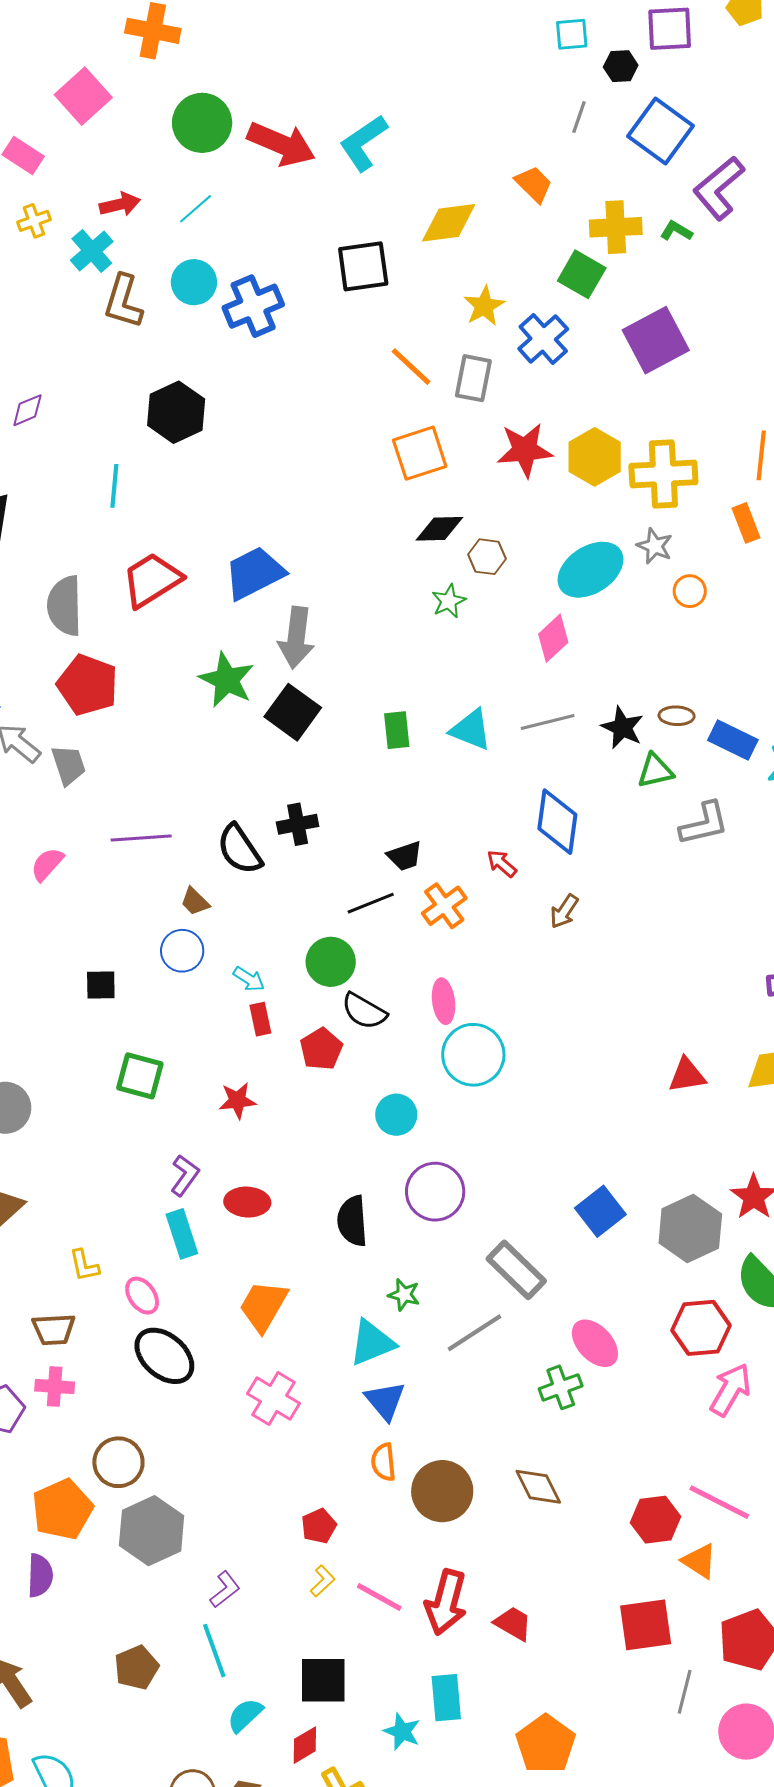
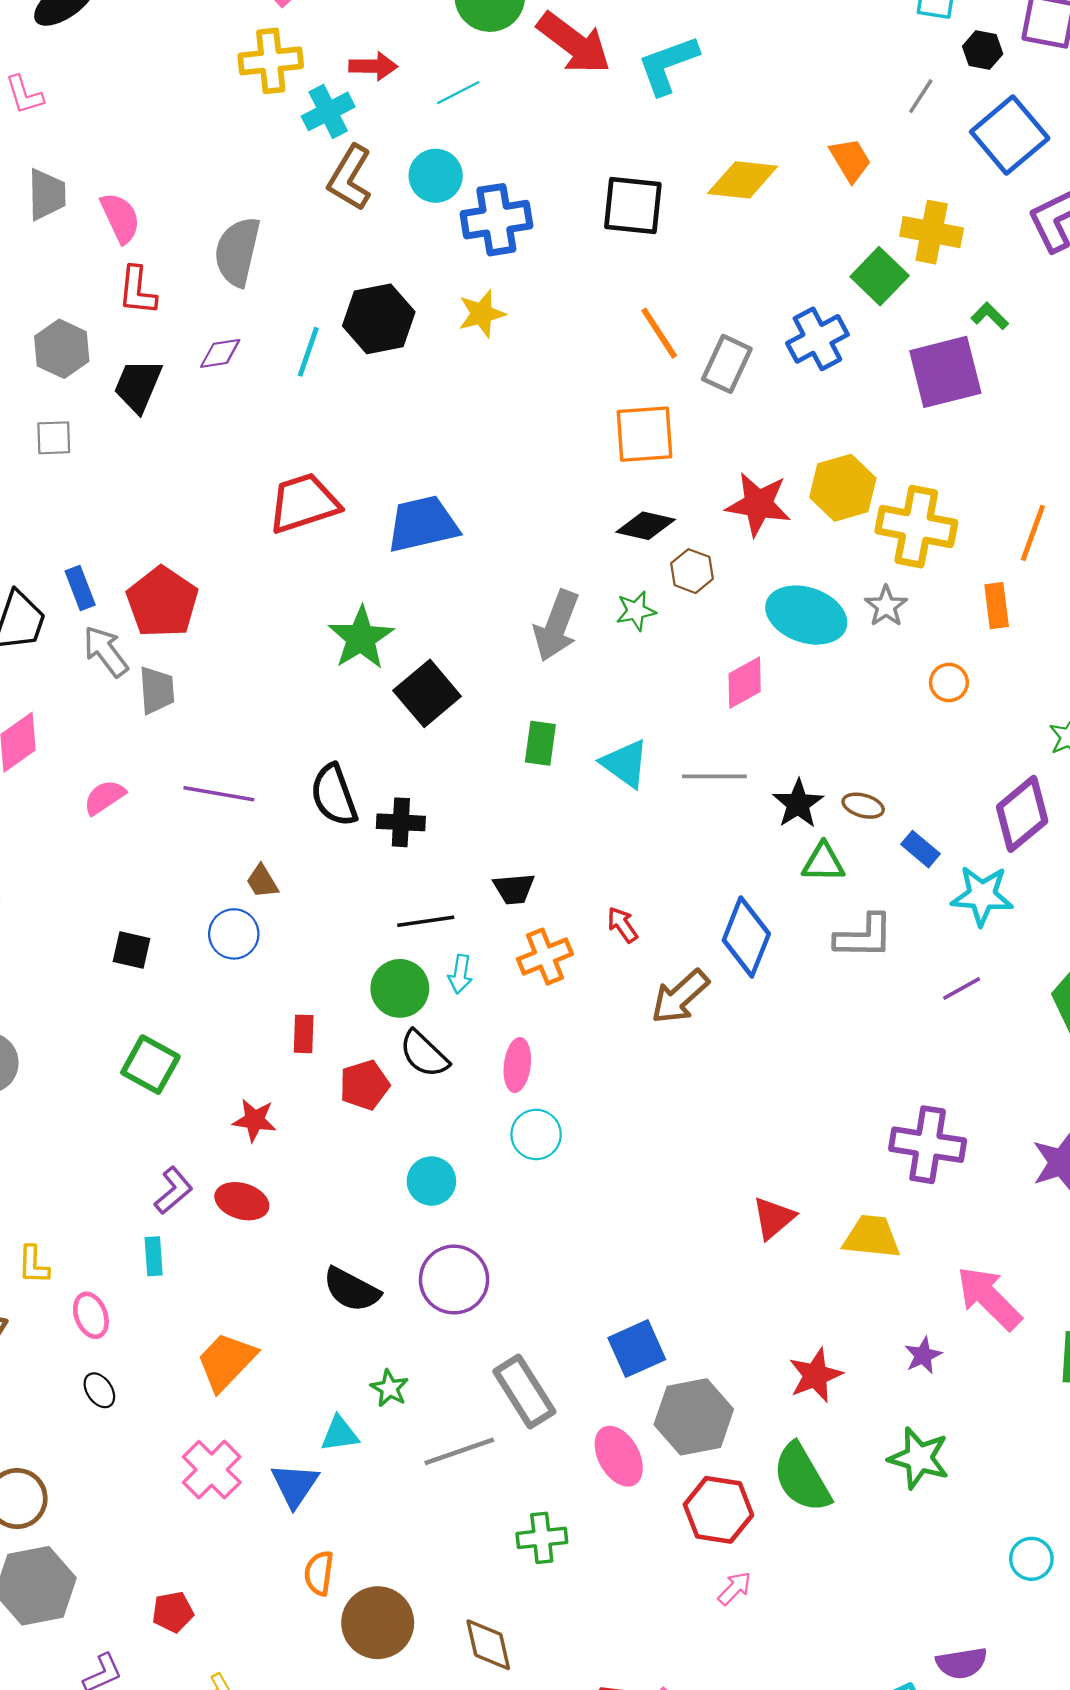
yellow cross: (34, 221) -> (271, 61), size x1.6
green L-shape: (676, 231) -> (990, 316), moved
yellow star: (484, 306) -> (482, 314), moved
purple diamond: (27, 410) -> (220, 353), moved
red star: (525, 450) -> (758, 504), moved
cyan line: (114, 486) -> (308, 352), moved
cyan ellipse: (590, 570) -> (806, 615), turned 38
orange circle: (690, 591) -> (949, 682), moved
gray semicircle: (65, 606) -> (237, 252), moved
gray arrow: (296, 638) -> (556, 626), moved
red pentagon: (88, 685) -> (162, 602), moved
blue rectangle: (733, 740) -> (920, 849), size x0.7
blue diamond: (557, 822) -> (746, 937), moved
black semicircle: (240, 849) -> (334, 795), moved
black line: (371, 903) -> (426, 921), moved
brown arrow: (564, 911) -> (680, 997), size x1.5
cyan arrow: (249, 979) -> (460, 974), moved, turned 52
cyan circle: (473, 1055) -> (536, 1134), size x0.7
red triangle: (687, 1075) -> (774, 1218), turned -45
red ellipse: (247, 1202) -> (242, 1201), moved
black semicircle: (352, 1221) -> (351, 1290), turned -72
gray hexagon: (690, 1229) -> (694, 1417), moved
cyan rectangle: (182, 1234) -> (154, 1256), size x0.7
cyan triangle: (372, 1343) -> (340, 1434), size x0.7
pink ellipse: (595, 1343) -> (619, 1456), moved
black ellipse: (164, 1356) -> (99, 1390), size x0.5
pink arrow: (730, 1390) -> (735, 1588), size x0.6
blue triangle: (385, 1401) -> (295, 1485), moved
red pentagon: (319, 1526) -> (173, 1612), moved

